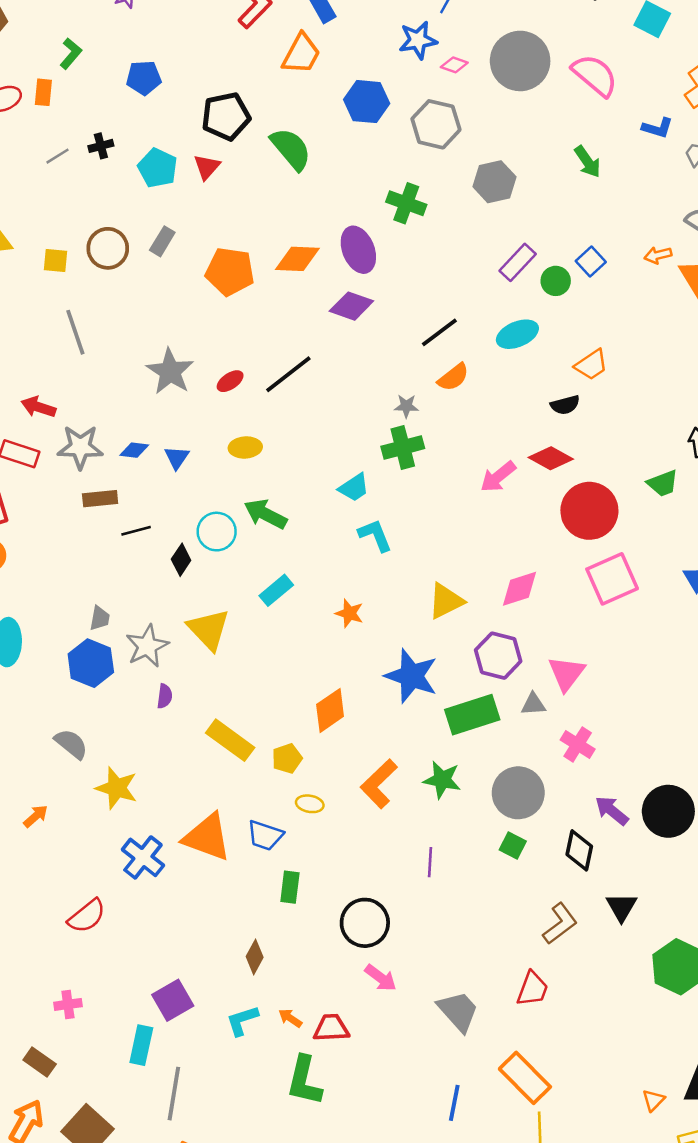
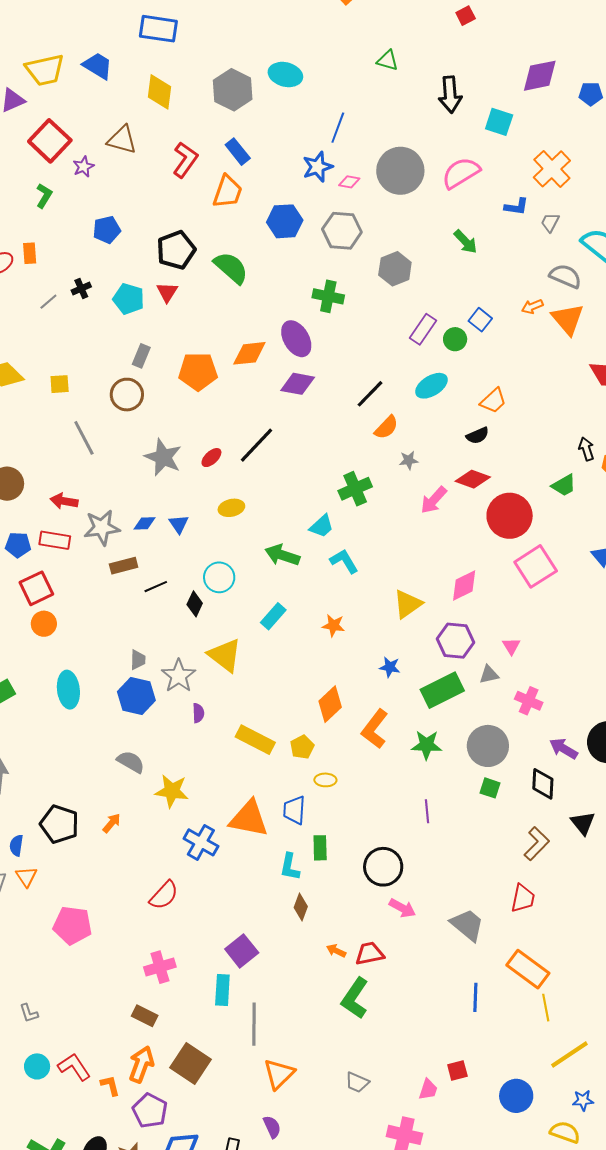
green L-shape: (71, 53) -> (44, 196), moved
pink semicircle: (595, 75) -> (461, 173), turned -63
brown circle: (108, 248) -> (127, 395), moved
gray star: (406, 406) -> (409, 460), moved
green arrow: (265, 514) -> (282, 555), moved
pink triangle: (566, 673) -> (511, 646), size x0.6
blue star: (411, 676) -> (390, 667), size x0.5
orange L-shape: (379, 784) -> (375, 729), moved
blue trapezoid: (265, 835) -> (294, 810), turned 84
pink cross: (68, 1004) -> (160, 967), size x1.4
cyan L-shape: (242, 1021) -> (290, 867), moved, turned -52
green L-shape: (304, 1081) -> (355, 998), turned 30

